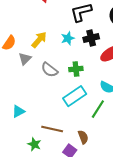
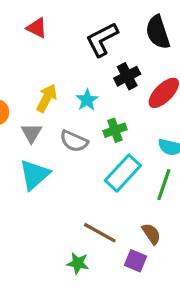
cyan star: (68, 38) -> (87, 100), moved
cyan triangle: (18, 111) -> (34, 175), moved, size x1.5
brown line: (52, 129) -> (100, 233), turned 30

